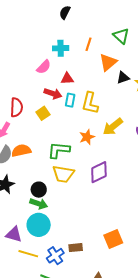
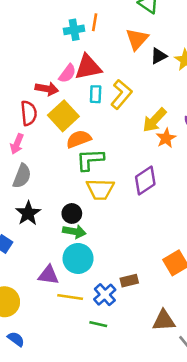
orange line: (88, 44) -> (95, 22), moved
pink semicircle: (44, 67) -> (67, 73), moved
red triangle: (67, 79) -> (88, 67), size x1.6
red arrow: (53, 94) -> (47, 89), moved
yellow L-shape: (90, 103) -> (121, 94), turned -145
yellow square: (43, 113) -> (63, 116), size x1.6
orange star: (87, 137) -> (166, 138), moved
orange semicircle: (21, 151) -> (79, 139), moved

